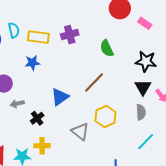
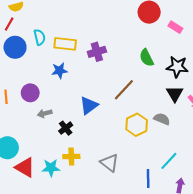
purple cross: (70, 34) -> (97, 52), moved
green semicircle: (107, 48) -> (147, 58), moved
gray semicircle: (141, 112) -> (162, 119), moved, turned -63
gray triangle: (80, 132) -> (109, 163), moved
cyan line: (146, 142) -> (169, 161), moved

